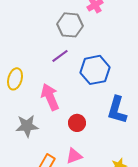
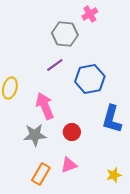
gray star: (27, 126) -> (35, 135), moved

